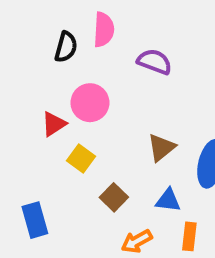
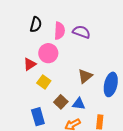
pink semicircle: (104, 30) -> (59, 31), moved
blue triangle: (168, 200) -> (79, 104), moved
blue rectangle: (35, 220) -> (38, 117), moved

